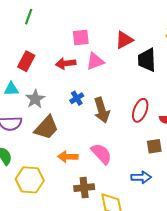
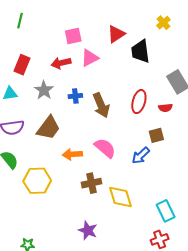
blue cross: (77, 98) -> (75, 96), turned 32
gray star: (35, 99) -> (44, 90), moved
blue arrow: (141, 177) -> (141, 156), moved, turned 144

